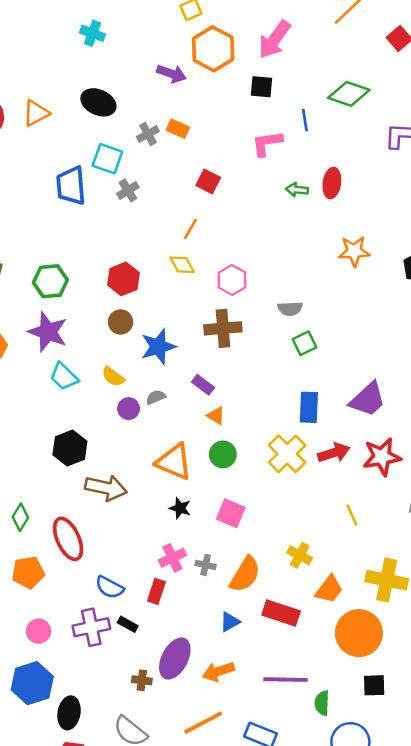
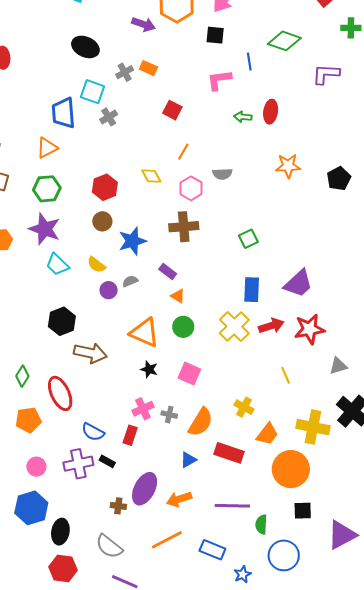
orange triangle: (36, 113) -> (47, 148), moved
orange line: (190, 229) -> (183, 152), moved
gray semicircle: (290, 309) -> (222, 174), moved

